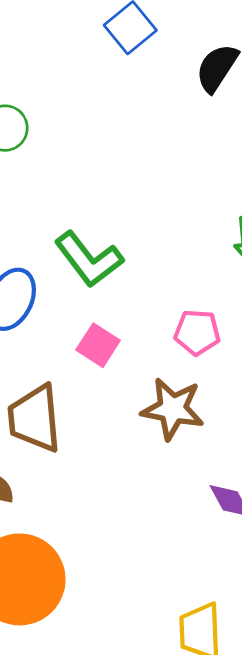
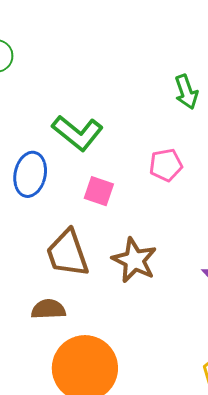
brown star: (173, 409) -> (134, 260), moved, turned 30

